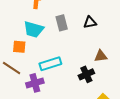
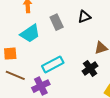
cyan trapezoid: (34, 29) -> (30, 34), turned -40
orange square: (19, 47) -> (10, 54), moved

